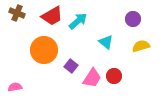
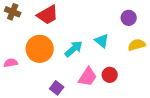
cyan arrow: (78, 21) -> (74, 49), moved
purple square: (71, 66) -> (57, 88), moved
pink semicircle: (15, 87) -> (11, 63), moved

